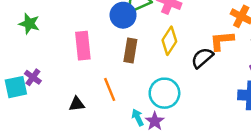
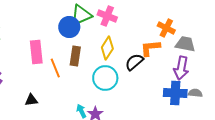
orange line: (110, 89) -> (55, 68), moved
cyan circle: (164, 93) -> (105, 78), moved

